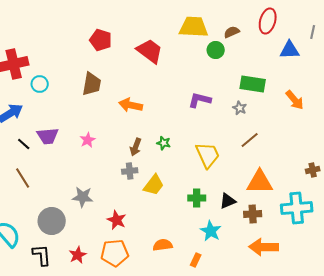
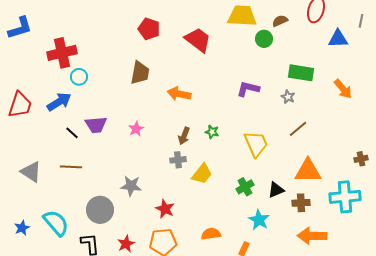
cyan circle: (40, 84) -> (79, 77), moved
brown line: (23, 178) -> (71, 167), turned -55
green cross: (197, 198) -> (245, 187), turned -30

